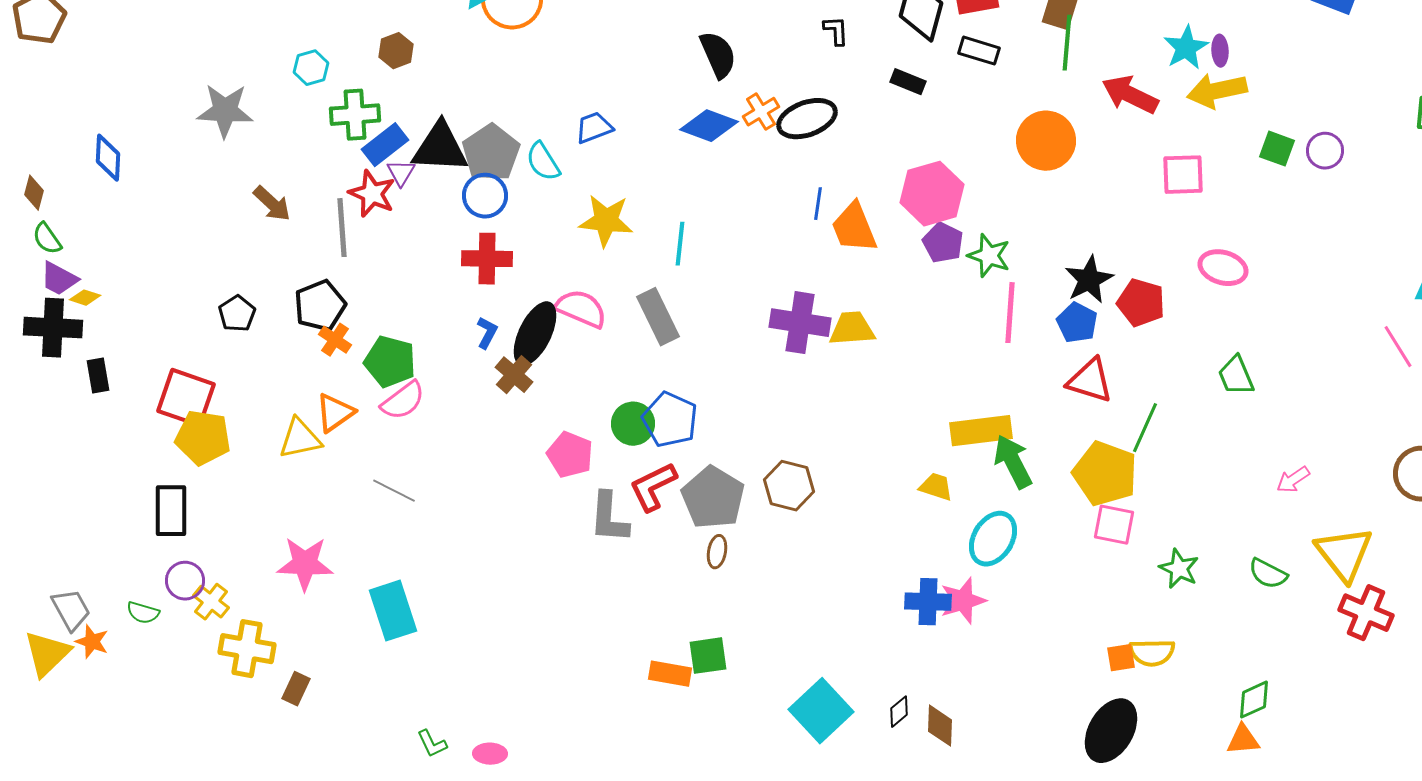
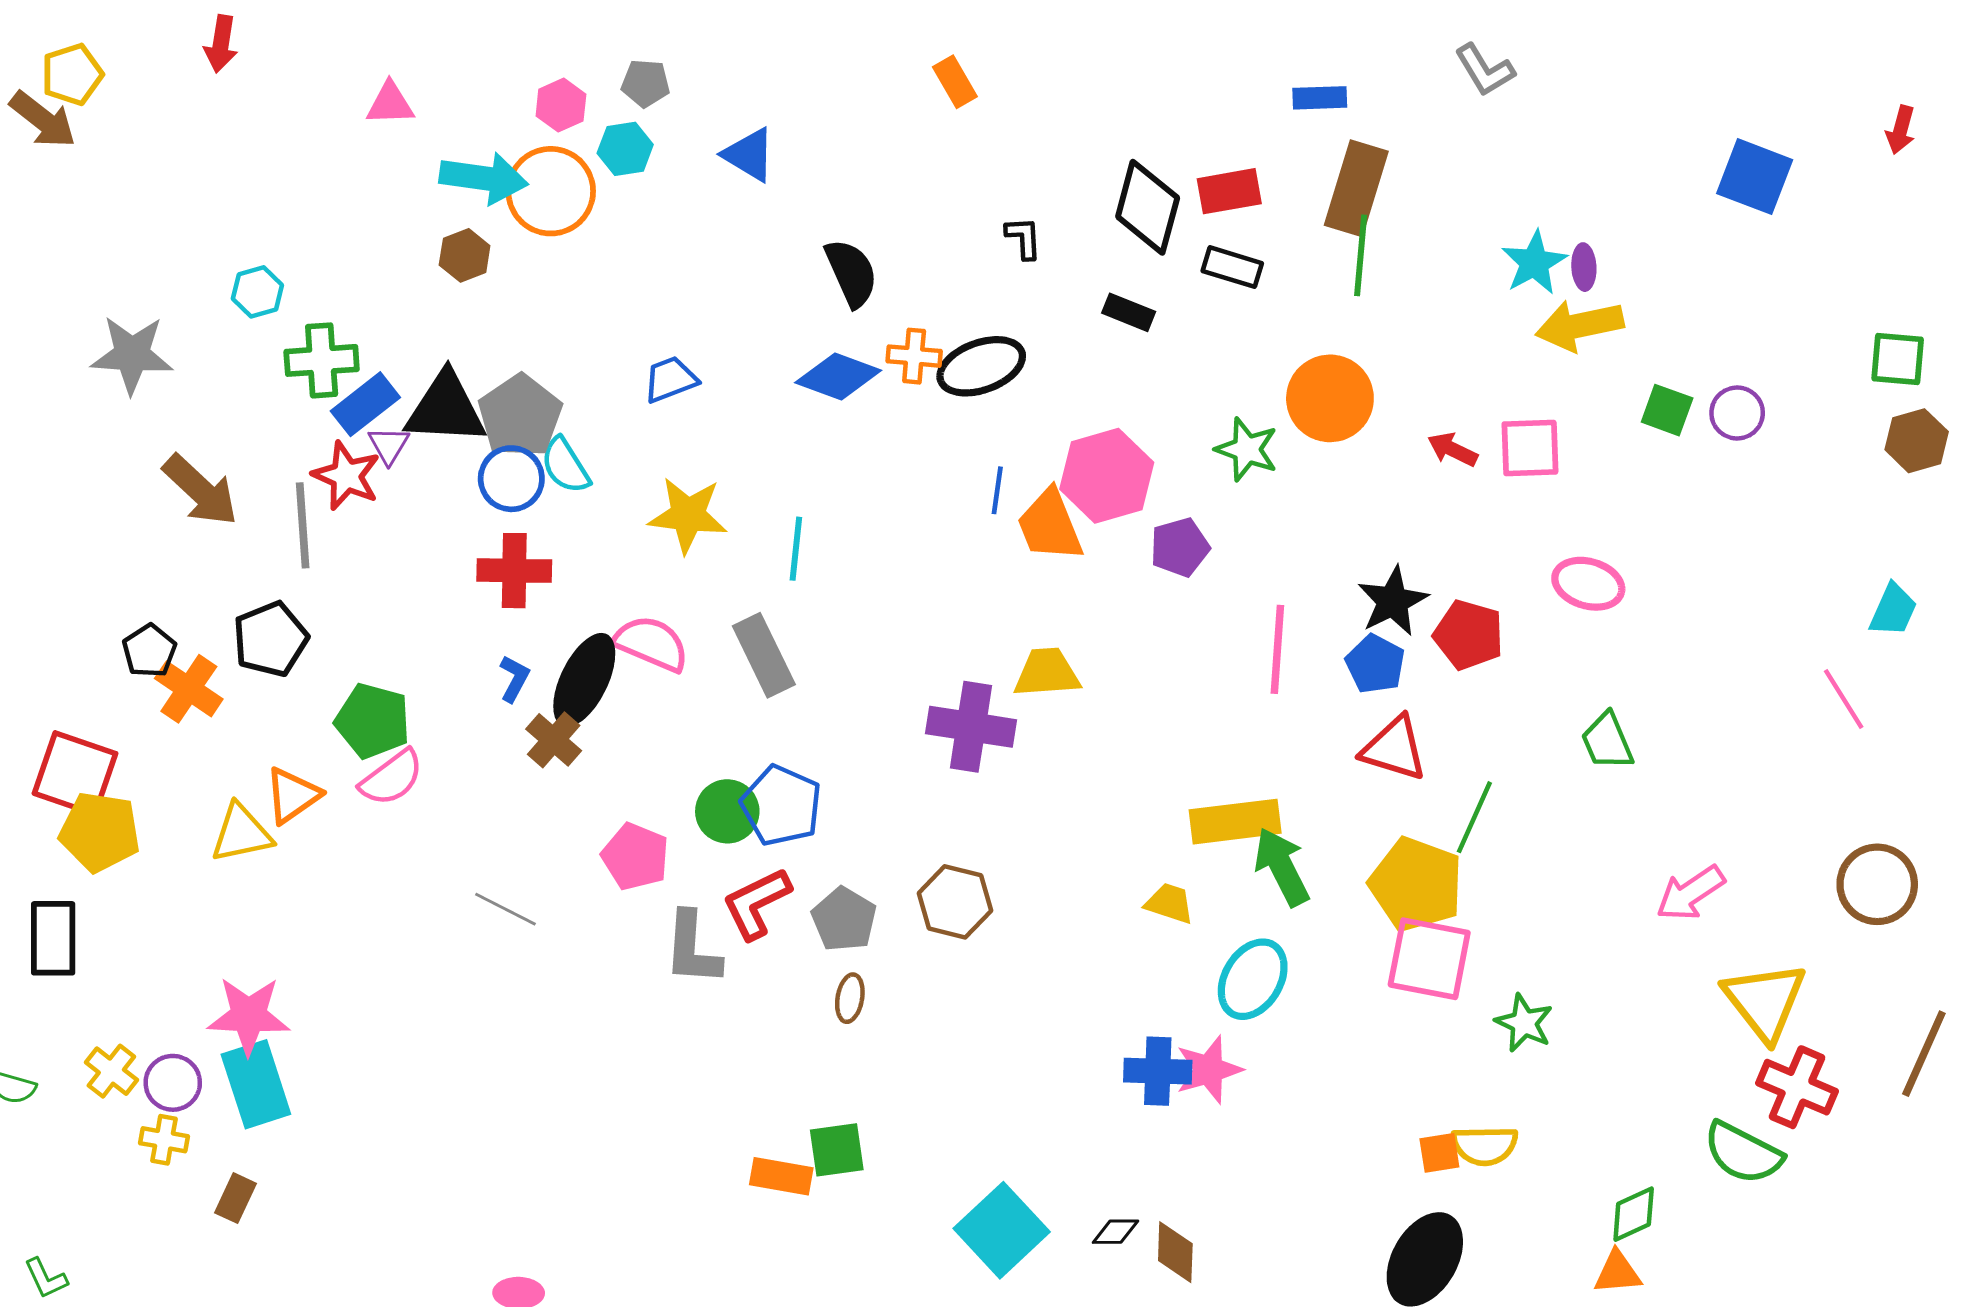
brown hexagon: (396, 51) -> (465, 255), moved
red arrow: (1130, 95) -> (1453, 449), moved, size x0.6
orange cross: (761, 112) -> (914, 356), turned 36
cyan semicircle: (543, 162) -> (565, 466), moved
pink hexagon: (932, 194) -> (1107, 476), moved
brown arrow: (272, 204) -> (200, 490), size x1.4
purple pentagon: (943, 243) -> (1180, 547), turned 30
green star: (989, 256) -> (1247, 449), moved
purple cross: (800, 323) -> (971, 727), moved
orange cross: (335, 340) -> (189, 689), moved, size x1.4
pink arrow: (1293, 480) -> (1690, 893), size x1.4
gray line: (394, 491) -> (505, 909), moved
gray pentagon: (713, 498) -> (844, 919), size x0.7
pink square: (1114, 525) -> (1429, 959), size x1.4
green semicircle: (1268, 574) -> (1743, 1153), moved, size x1.4
purple circle: (185, 581) -> (173, 1083), moved
cyan rectangle: (393, 611) -> (256, 1084), moved
yellow cross: (247, 649) -> (164, 1140), size x0.6
black diamond: (899, 712) -> (1115, 1232), turned 40
green L-shape: (432, 744) -> (46, 1278), moved

